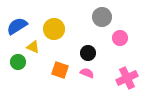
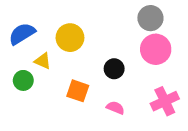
gray circle: (102, 17) -> (150, 18), moved
pink circle: (120, 38) -> (156, 49), size x1.5
pink semicircle: (87, 73) -> (115, 108), moved

